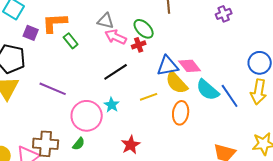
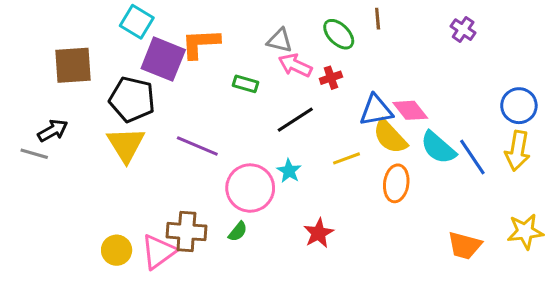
purple cross: (224, 14) -> (463, 30), turned -35
green ellipse: (144, 29) -> (339, 34), moved
purple square: (31, 33) -> (163, 59), size x1.8
green rectangle: (71, 41) -> (246, 84), moved, turned -35

